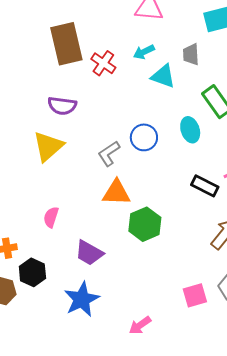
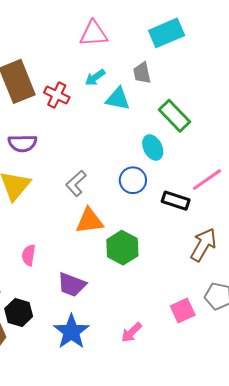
blue circle: (144, 137) -> (133, 180), moved
pink arrow: (140, 325) -> (131, 332), moved

